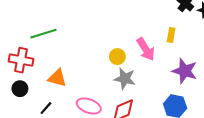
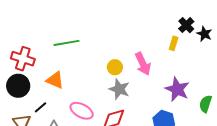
green line: (43, 34) -> (67, 43), moved
yellow rectangle: (171, 35) -> (174, 43), moved
black circle: (20, 89) -> (18, 86), size x1.5

